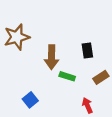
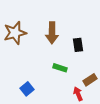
brown arrow: (52, 57) -> (52, 33), moved
brown rectangle: (101, 77) -> (90, 80), moved

